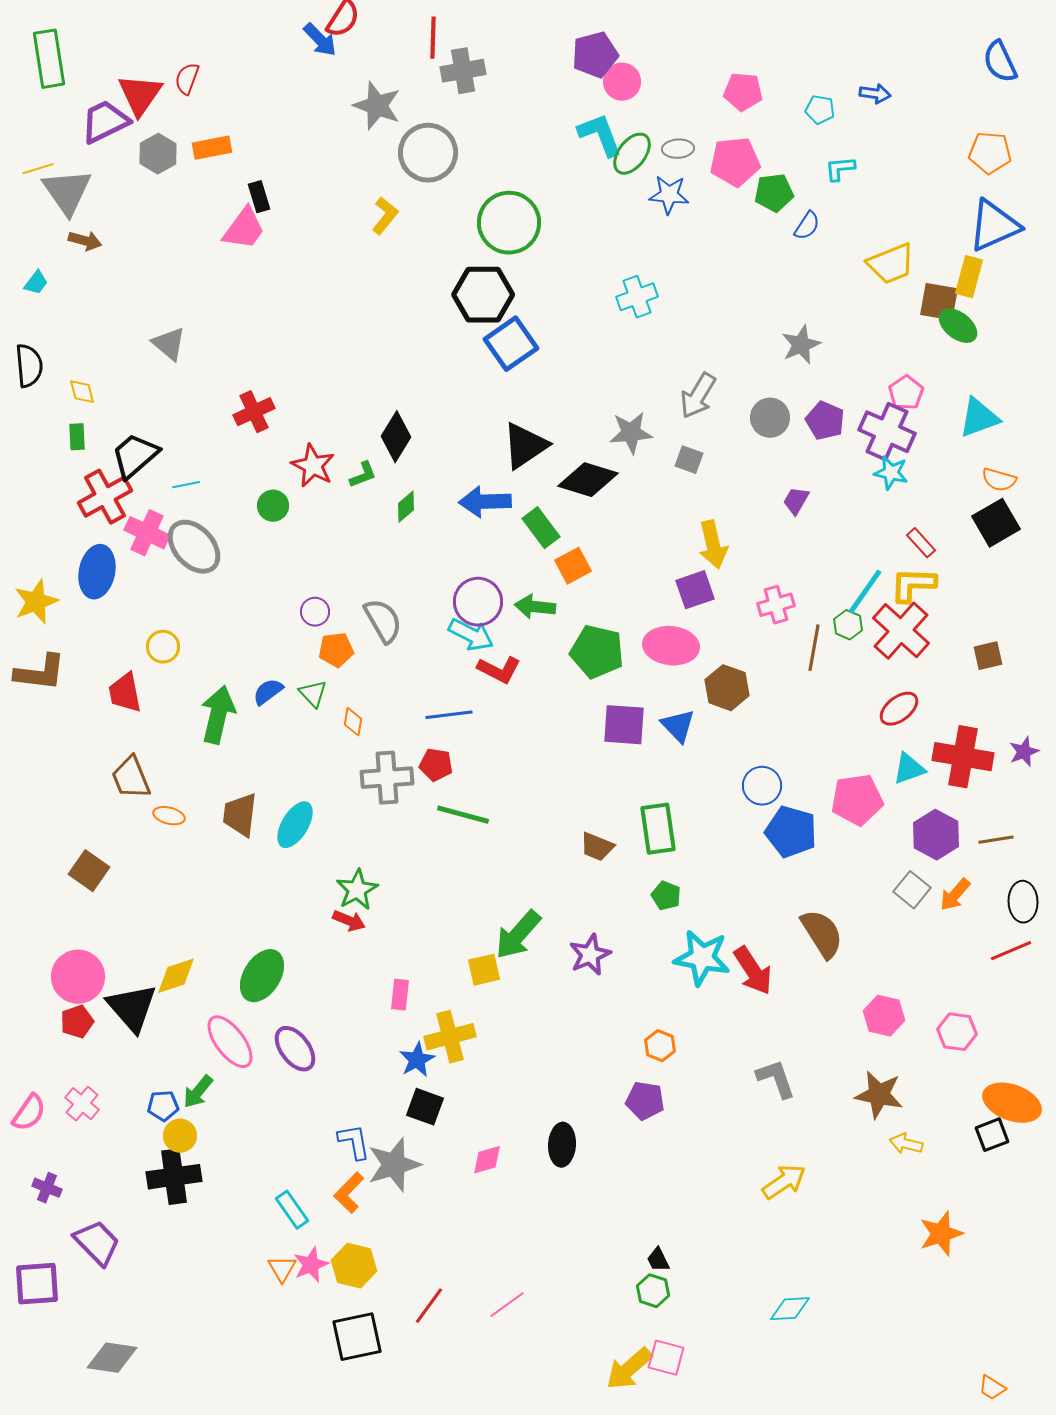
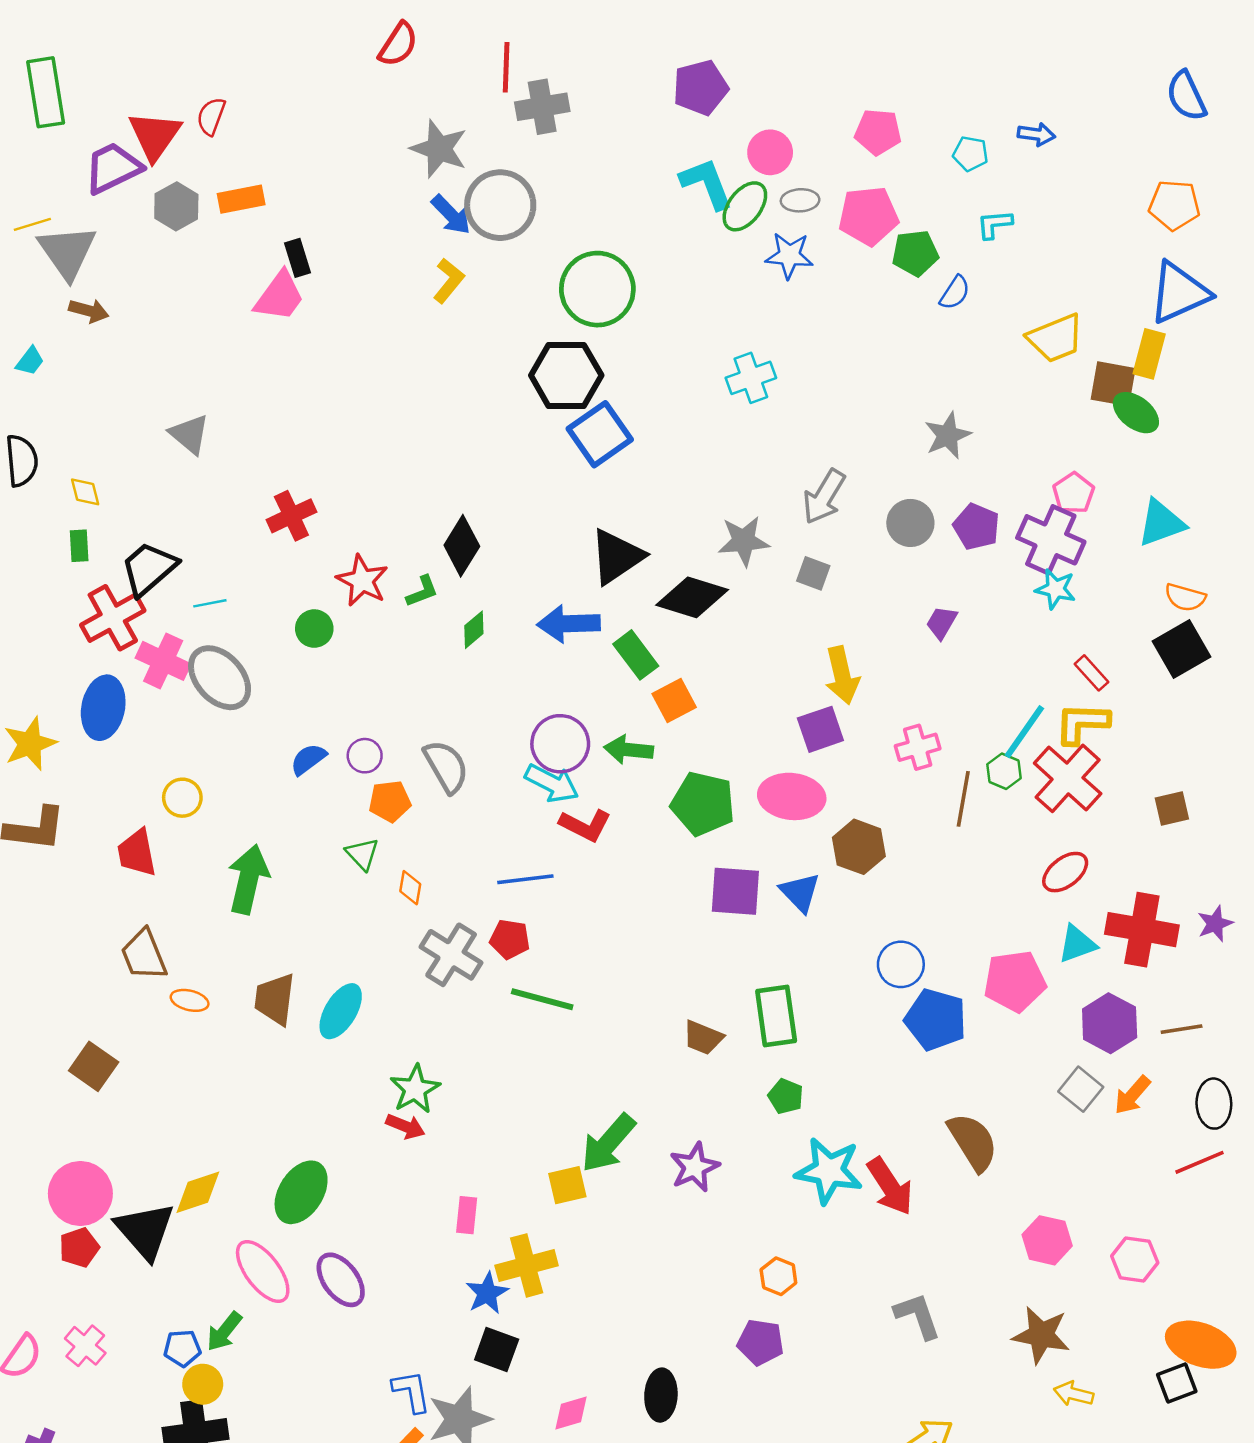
blue arrow: (320, 40) -> (451, 215), moved
pink circle: (622, 82) -> (770, 152), moved
blue semicircle: (268, 692) -> (308, 759), moved
gray cross: (387, 778) -> (451, 955), turned 36

